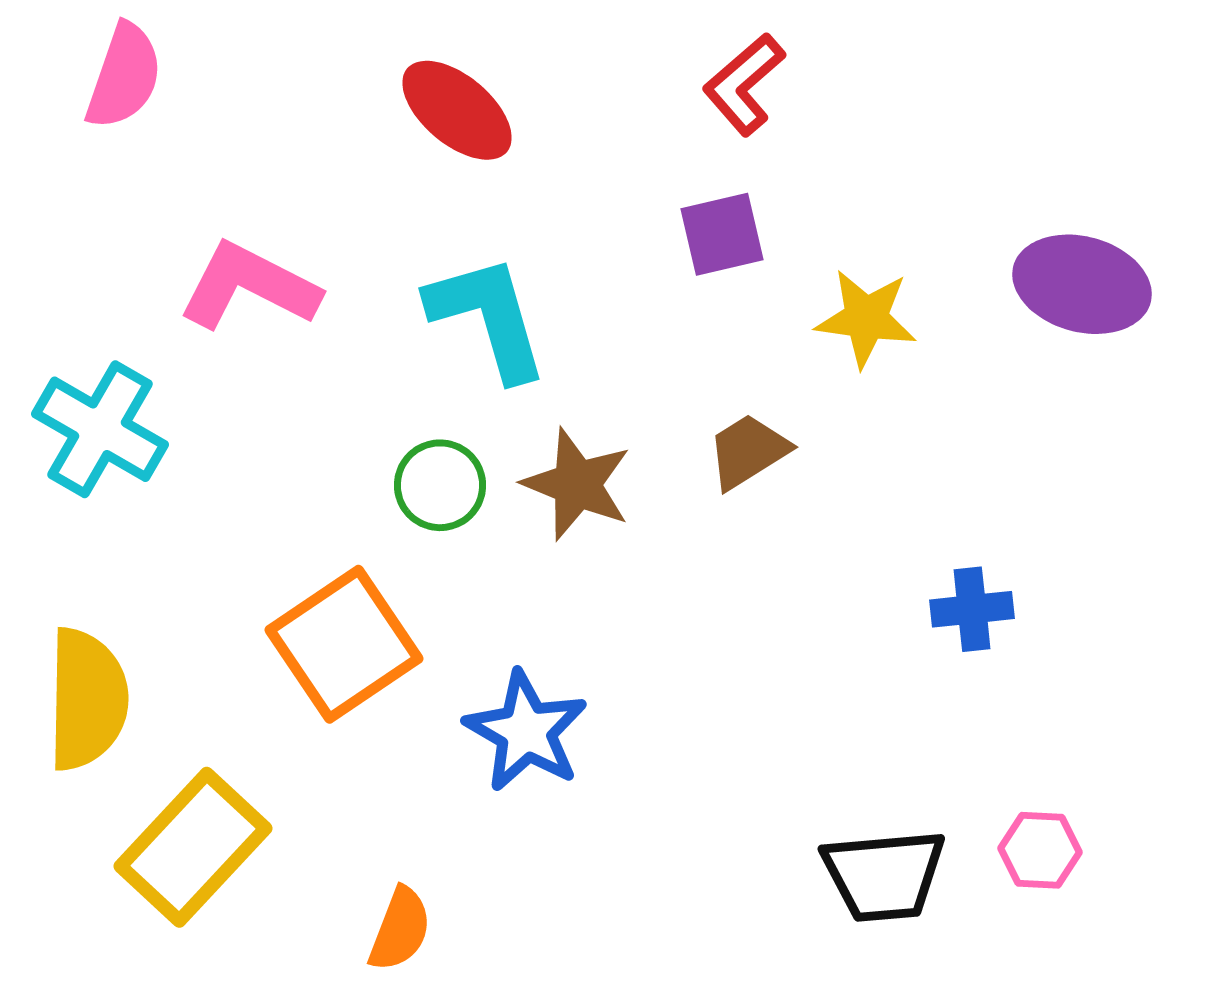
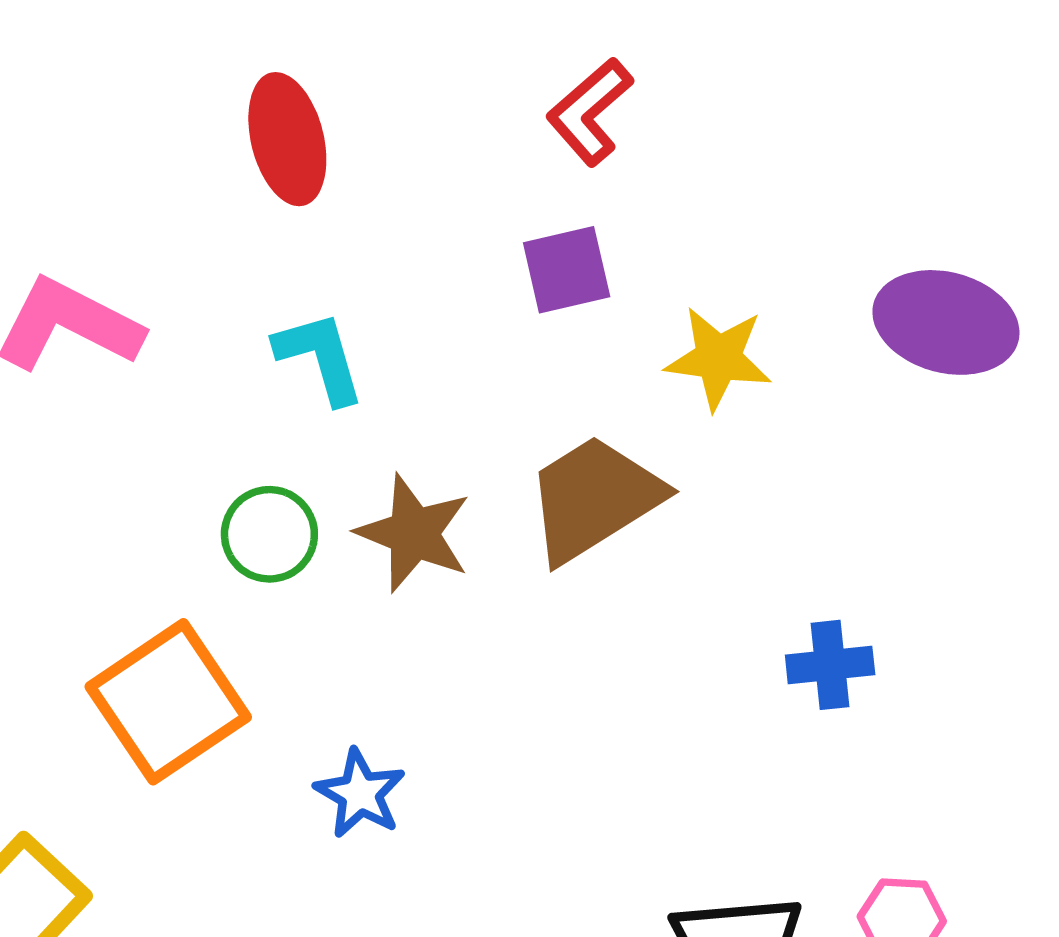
red ellipse: (457, 110) -> (287, 139), turned 36
cyan L-shape: (488, 317) -> (320, 357), size x0.7
brown trapezoid: (748, 451) -> (594, 498), size x1.6
blue star: (526, 731) -> (360, 794), size x0.7

